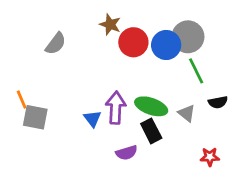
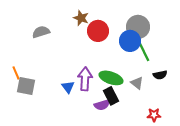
gray semicircle: (56, 44) -> (41, 32), turned -144
blue circle: (166, 45) -> (130, 41), moved
purple semicircle: (127, 153) -> (102, 105), moved

